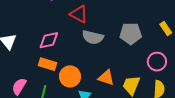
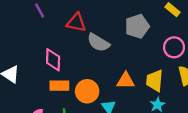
gray semicircle: (93, 37) -> (98, 43), turned 35
pink diamond: (49, 40) -> (53, 60), turned -60

